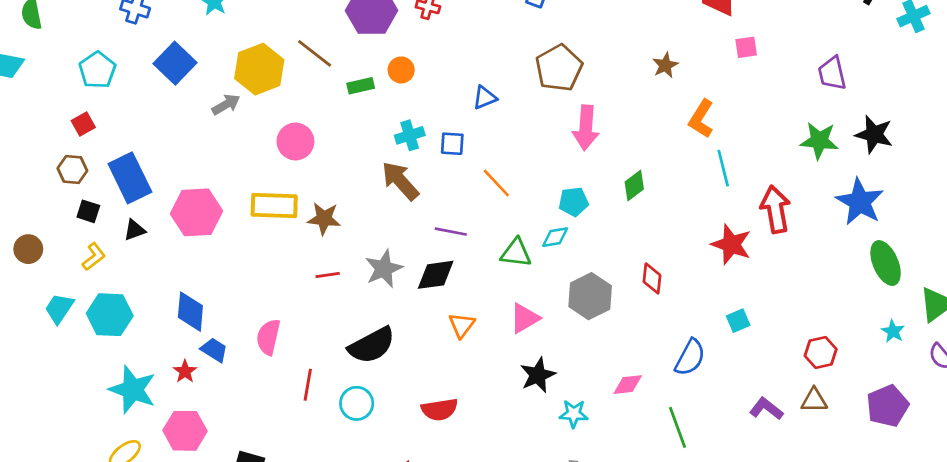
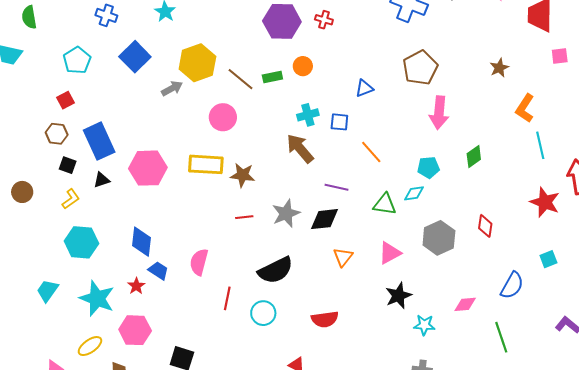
brown line: (315, 53) -> (241, 79), moved
cyan trapezoid: (59, 308) -> (47, 291), moved

